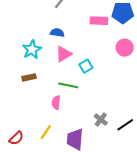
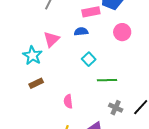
blue semicircle: (57, 33) -> (81, 32), moved
pink triangle: (64, 54) -> (51, 39), moved
green line: (68, 85) -> (107, 80), moved

